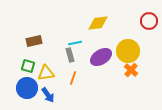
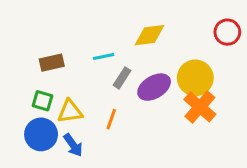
cyan line: (75, 43) -> (104, 57), moved
gray rectangle: (70, 55) -> (122, 78), moved, turned 48
orange cross: (131, 70) -> (200, 107), size x1.5

